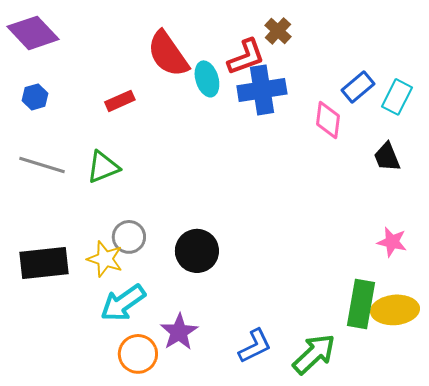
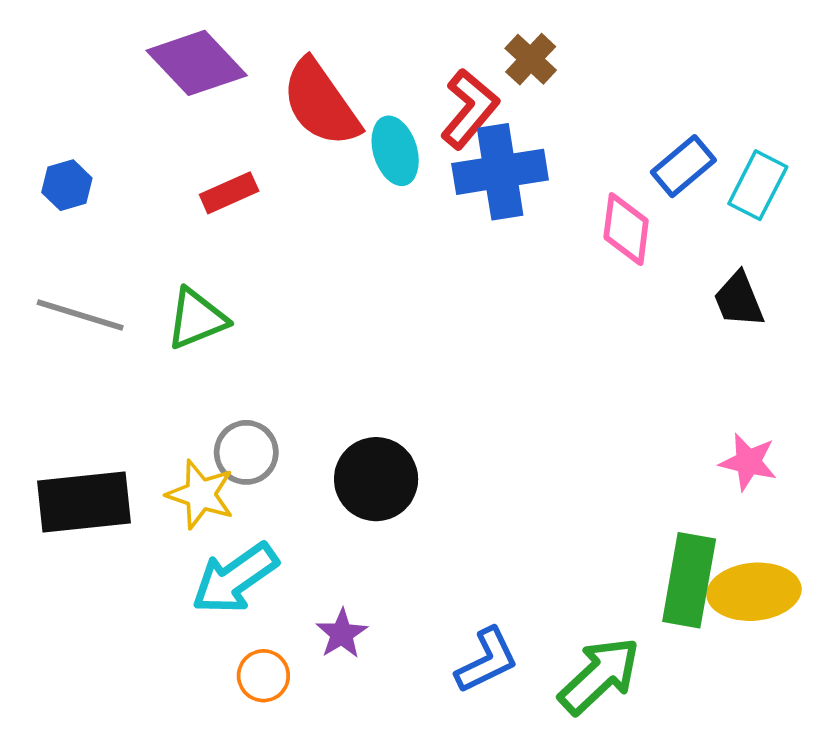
purple diamond: (33, 33) -> (197, 63), moved
red L-shape: (246, 57) -> (470, 109), turned -30
purple star: (179, 332) -> (342, 634), size x0.7
orange circle: (138, 354) -> (263, 676), size x0.7

